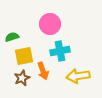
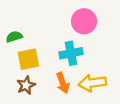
pink circle: (50, 24) -> (84, 21), moved
orange arrow: (43, 71) -> (63, 83), moved

